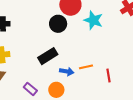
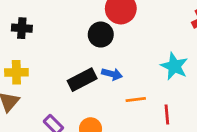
cyan star: (93, 20) -> (174, 66), moved
blue arrow: (67, 71) -> (112, 74), moved

